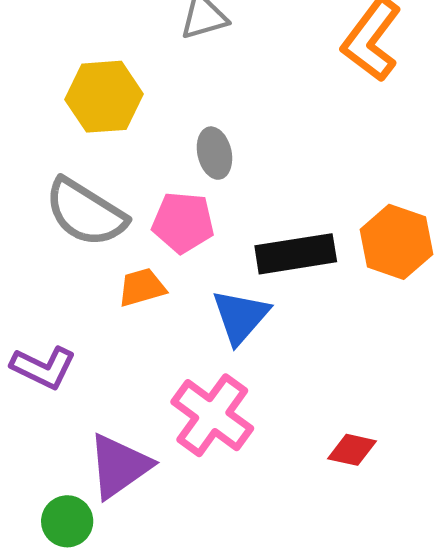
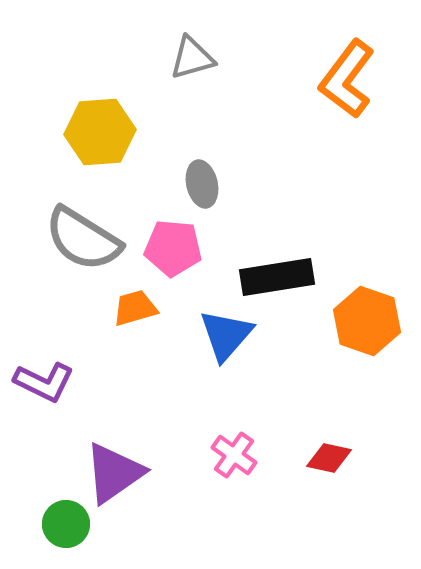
orange hexagon: (396, 242) -> (367, 321), moved
pink cross: (212, 415) -> (234, 455), moved, size x0.6

